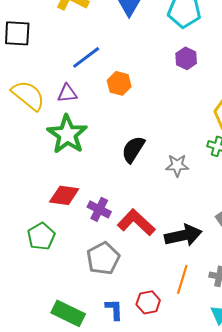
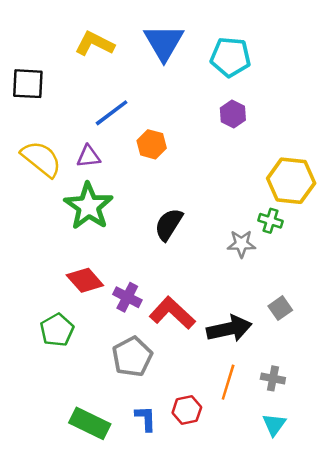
gray star: (177, 165) -> (241, 244), moved
red diamond: (64, 195) -> (85, 280), turned 40

